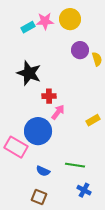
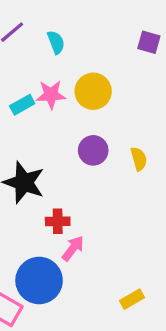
purple circle: (80, 50) -> (93, 150), moved
yellow rectangle: (93, 120) -> (132, 299), moved

